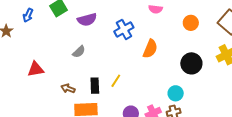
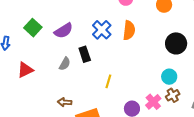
orange semicircle: (150, 49) -> (129, 30), moved
red triangle: (36, 69) -> (25, 70), moved
black rectangle: (95, 86) -> (85, 54), moved

